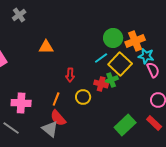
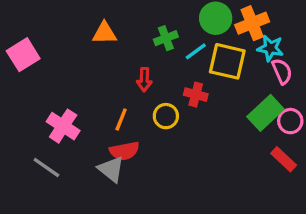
yellow square: (120, 64) -> (227, 61), turned -30
green cross: (111, 80) -> (166, 38), moved
pink cross: (21, 103) -> (63, 126), turned 30
red semicircle: (58, 118) -> (124, 151), turned -60
green rectangle: (125, 125) -> (265, 113), moved

